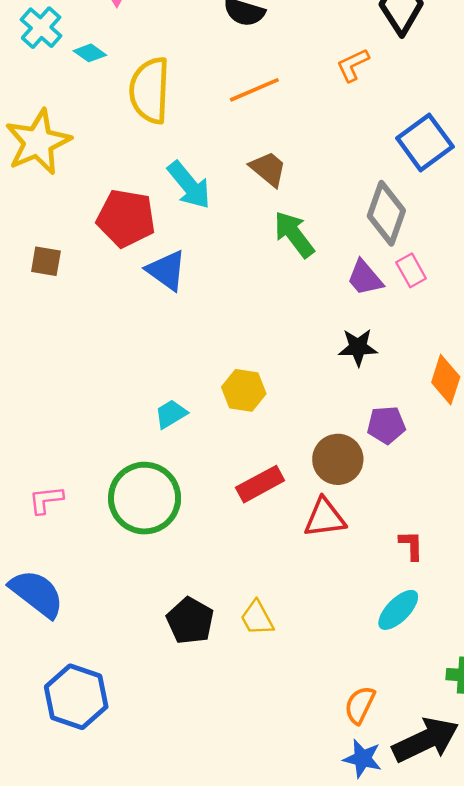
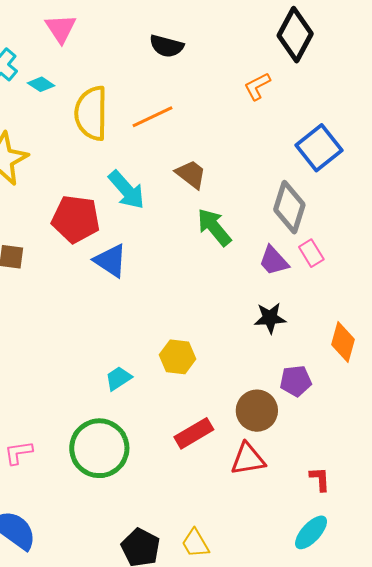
orange line: (254, 90) -> (152, 117), moved

